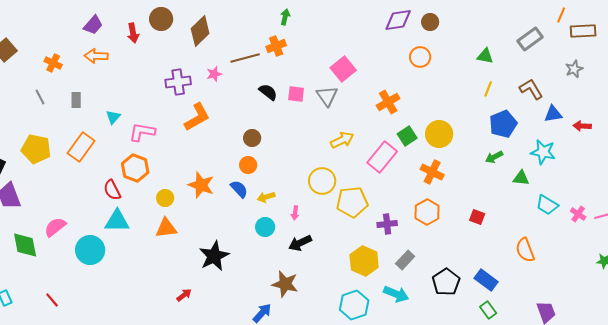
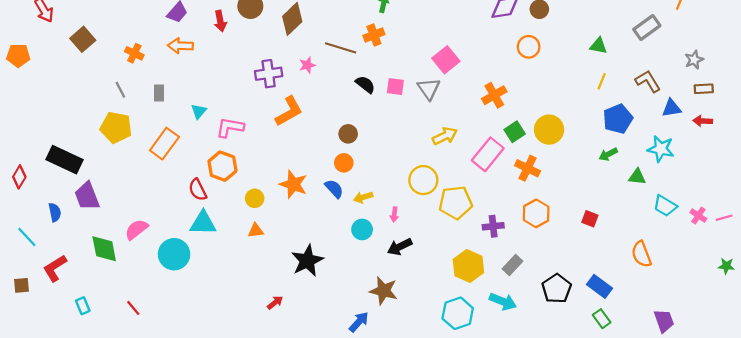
brown rectangle: (583, 31) -> (704, 89), moved, size x0.7
brown line: (245, 58) -> (341, 48), turned 32
yellow pentagon: (36, 149) -> (116, 127), moved
orange cross: (432, 172) -> (528, 168), moved
orange triangle: (166, 228) -> (256, 231), size x0.7

